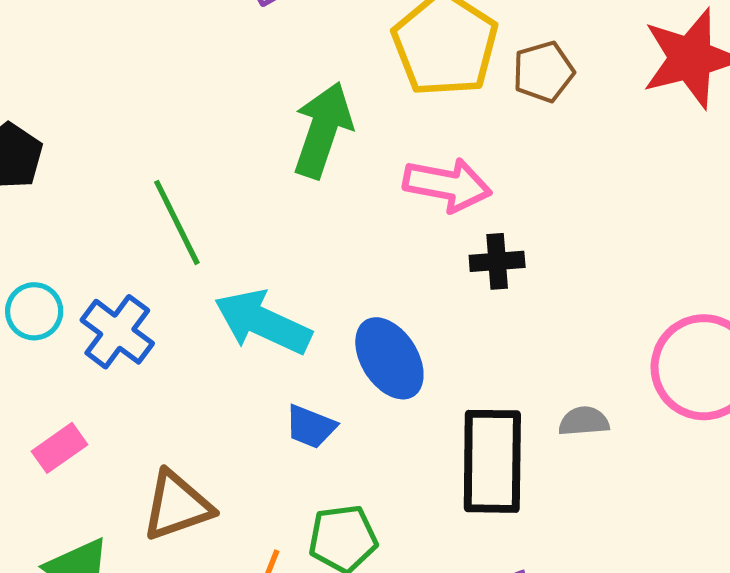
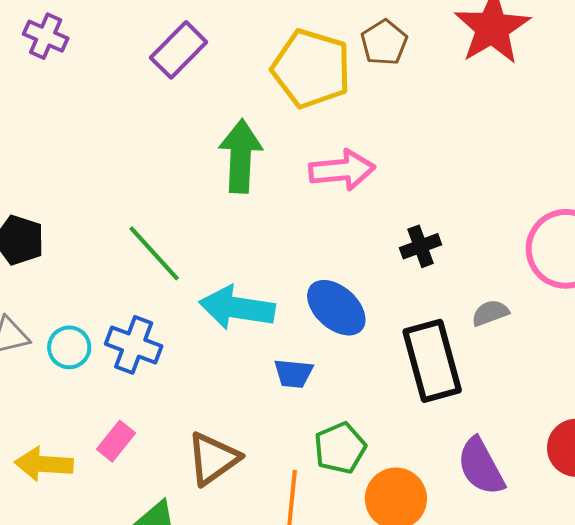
brown pentagon: (543, 72) -> (384, 42), moved
black cross: (497, 261) -> (420, 246), moved

